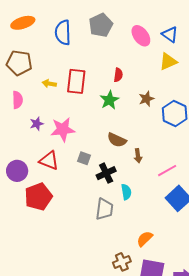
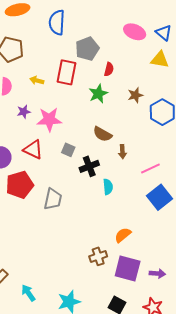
gray pentagon: (101, 25) -> (87, 49), moved
pink ellipse: (141, 36) -> (135, 32), turned -35
yellow triangle: (168, 62) -> (160, 60), turned 30
yellow arrow: (49, 84) -> (37, 80), moved
gray trapezoid: (104, 209) -> (53, 199), moved

